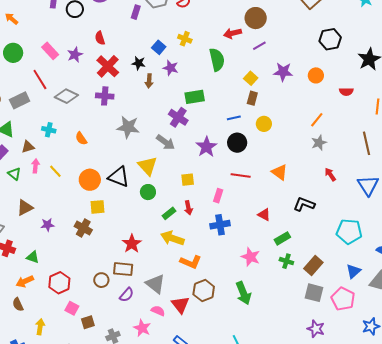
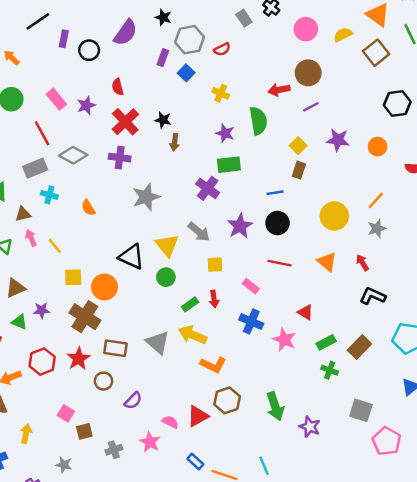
blue square: (159, 47) -> (186, 73), moved
purple star: (171, 68) -> (225, 133), moved
gray rectangle: (20, 100) -> (35, 168), moved
yellow circle: (264, 124) -> (334, 216), moved, size x1.5
gray star: (128, 127) -> (146, 197), turned -30
gray arrow: (165, 142) -> (199, 232), moved
pink arrow: (35, 166) -> (31, 238), turned -32
red arrow: (330, 174) -> (362, 263), moved
orange circle: (90, 180) -> (104, 287), moved
pink rectangle: (218, 196) -> (251, 286), turned -72
black L-shape: (304, 204) -> (372, 296), moved
yellow square: (98, 207) -> (73, 277), moved
blue cross: (220, 225) -> (251, 322), turned 30
brown cross: (83, 228) -> (85, 317), size x1.4
red star: (132, 244) -> (78, 359), moved
green triangle: (33, 257) -> (19, 322), moved
pink star: (251, 257) -> (284, 340), moved
brown rectangle: (313, 266) -> (359, 347), moved
brown rectangle: (123, 269) -> (115, 348), moved
red hexagon: (59, 283) -> (42, 362), moved
gray triangle: (155, 284) -> (158, 342), moved
pink pentagon: (343, 299) -> (387, 441), moved
red triangle: (180, 305) -> (198, 416), turned 36
purple star: (316, 329) -> (310, 427), moved

